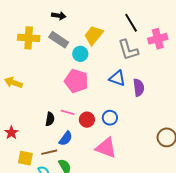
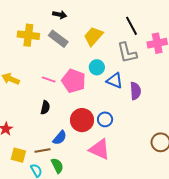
cyan circle: (80, 54) -> (97, 67), moved
pink line: (68, 112) -> (49, 80), moved
black semicircle: (50, 119) -> (45, 107), moved
red circle: (87, 120) -> (82, 120), size x1.5

